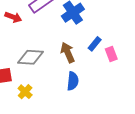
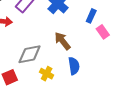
blue rectangle: (95, 44) -> (91, 16), moved
yellow cross: (25, 92) -> (47, 74), moved

